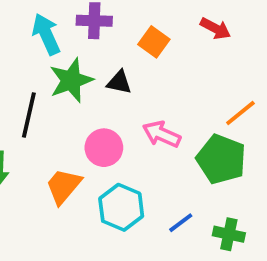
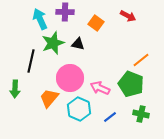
pink arrow: (162, 134) -> (100, 88), moved
pink circle: (104, 148) -> (70, 78), size x1.4
green cross: (229, 234) -> (141, 114), moved

